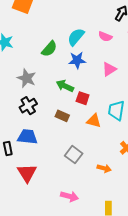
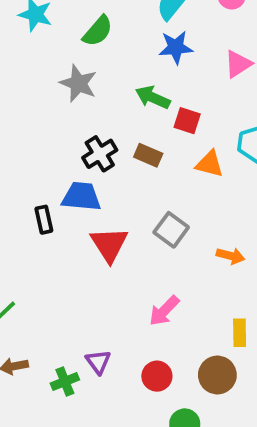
green semicircle: (49, 49) -> (98, 31), moved
black cross: (28, 106) -> (100, 154), moved
red triangle: (27, 173) -> (109, 244), moved
pink arrow: (69, 196) -> (164, 311), turned 120

